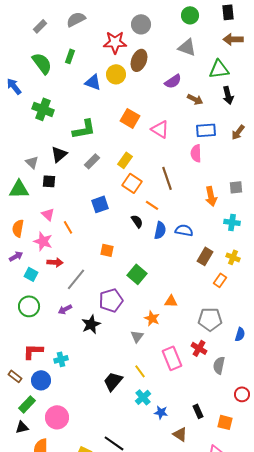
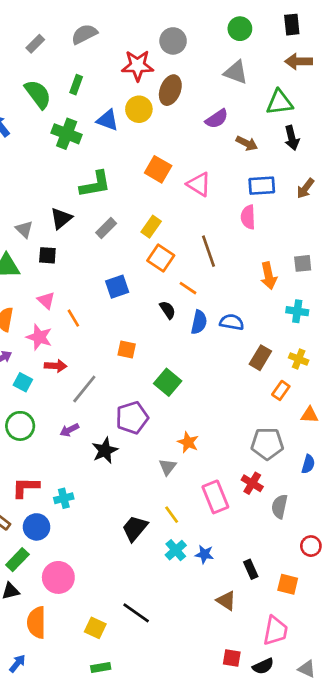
green cross: (43, 109) -> (67, 134), moved
orange triangle: (171, 301) -> (310, 415), moved
blue star: (161, 412) -> (204, 554), moved

